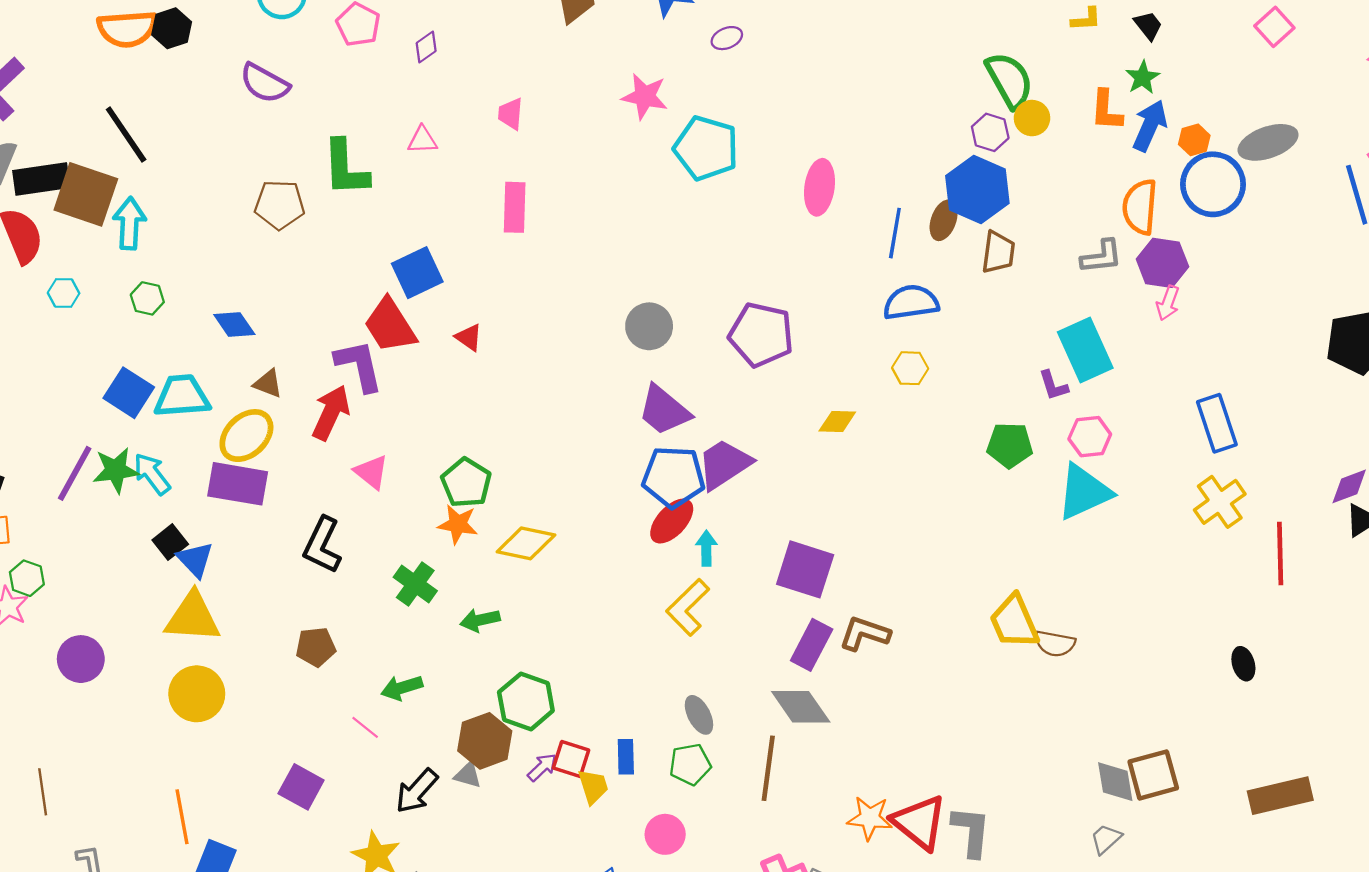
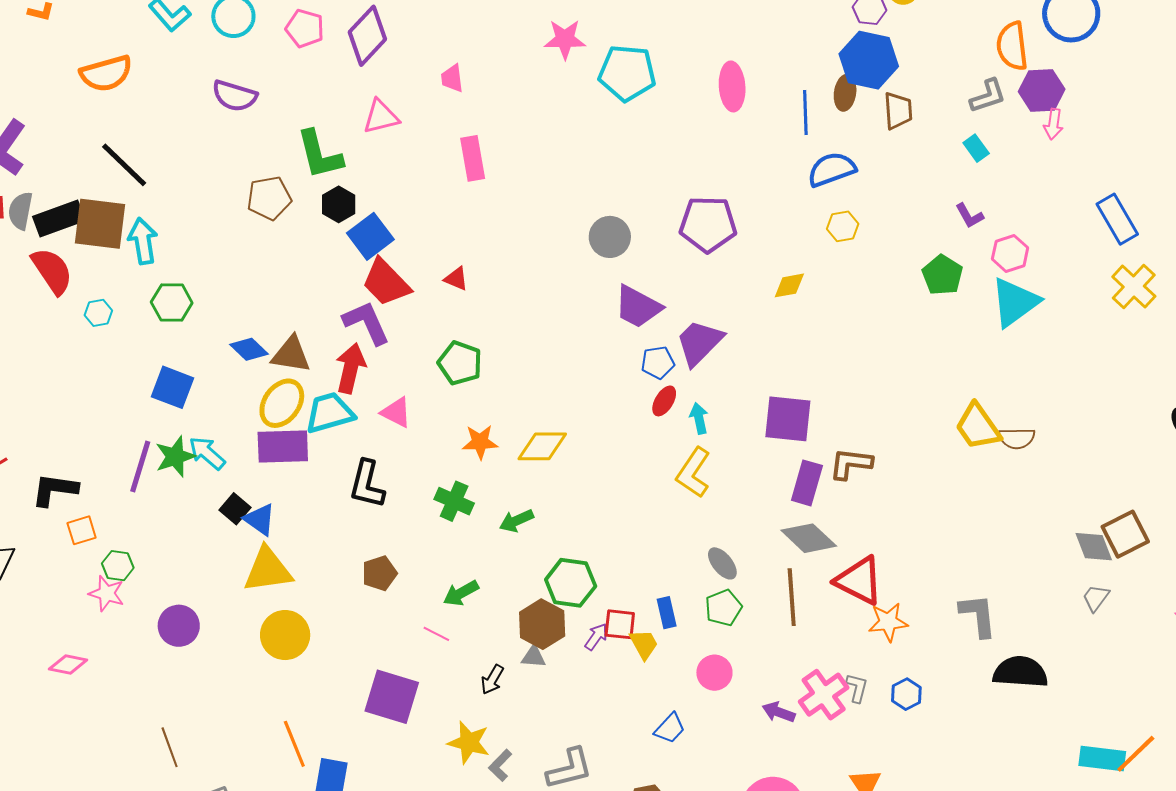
black hexagon: (172, 28) -> (339, 204), moved
purple diamond: (426, 47) -> (367, 36), size x2.0
pink triangle: (422, 140) -> (381, 117), size x1.4
blue square: (417, 273) -> (370, 236), moved
green hexagon: (147, 298) -> (172, 303), size x1.4
blue diamond: (234, 324) -> (249, 349), moved
cyan rectangle: (1085, 350) -> (976, 148), moved, size x0.5
brown triangle: (268, 384) -> (291, 354), size x1.5
cyan trapezoid: (182, 396) -> (330, 413), moved
green pentagon: (1010, 445) -> (942, 275), turned -30
blue pentagon: (673, 477) -> (658, 362), size x0.6
green pentagon: (466, 483) -> (460, 363), moved
red ellipse: (672, 521) -> (664, 401), size x0.7
purple square: (301, 787) -> (392, 697), size x1.4
black arrow: (417, 791) -> (492, 680), size x0.7
red triangle: (919, 822) -> (859, 581), moved

